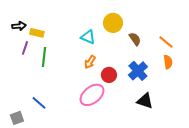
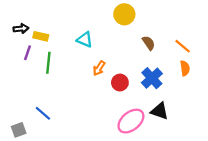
yellow circle: (113, 23) -> (124, 14), moved
cyan triangle: (88, 37) -> (85, 40), moved
pink ellipse: (92, 95) -> (131, 121), moved

